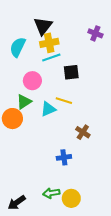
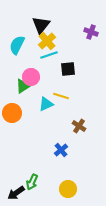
yellow cross: (49, 43) -> (47, 41), turned -30
green triangle: (24, 102) -> (23, 86), moved
blue cross: (64, 157) -> (61, 150), turned -32
green arrow: (51, 193) -> (32, 182), moved, turned -56

